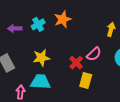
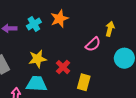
pink semicircle: (94, 54) -> (93, 44), moved
red cross: (76, 63) -> (63, 67), moved

